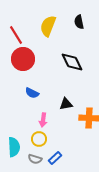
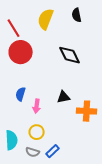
blue semicircle: (32, 93) -> (21, 94), moved, turned 80
pink arrow: (43, 120) -> (37, 106), moved

